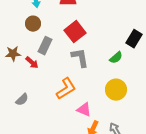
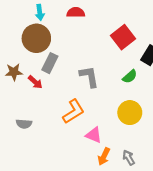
brown circle: (33, 24) -> (36, 38), size x1.6
red square: (75, 32) -> (123, 37), moved
gray semicircle: (22, 100) -> (24, 124), turned 48

